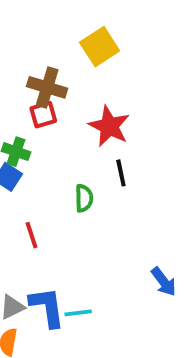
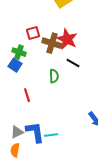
brown cross: (47, 87) -> (52, 43), moved
black line: (121, 173) -> (73, 63), turned -48

